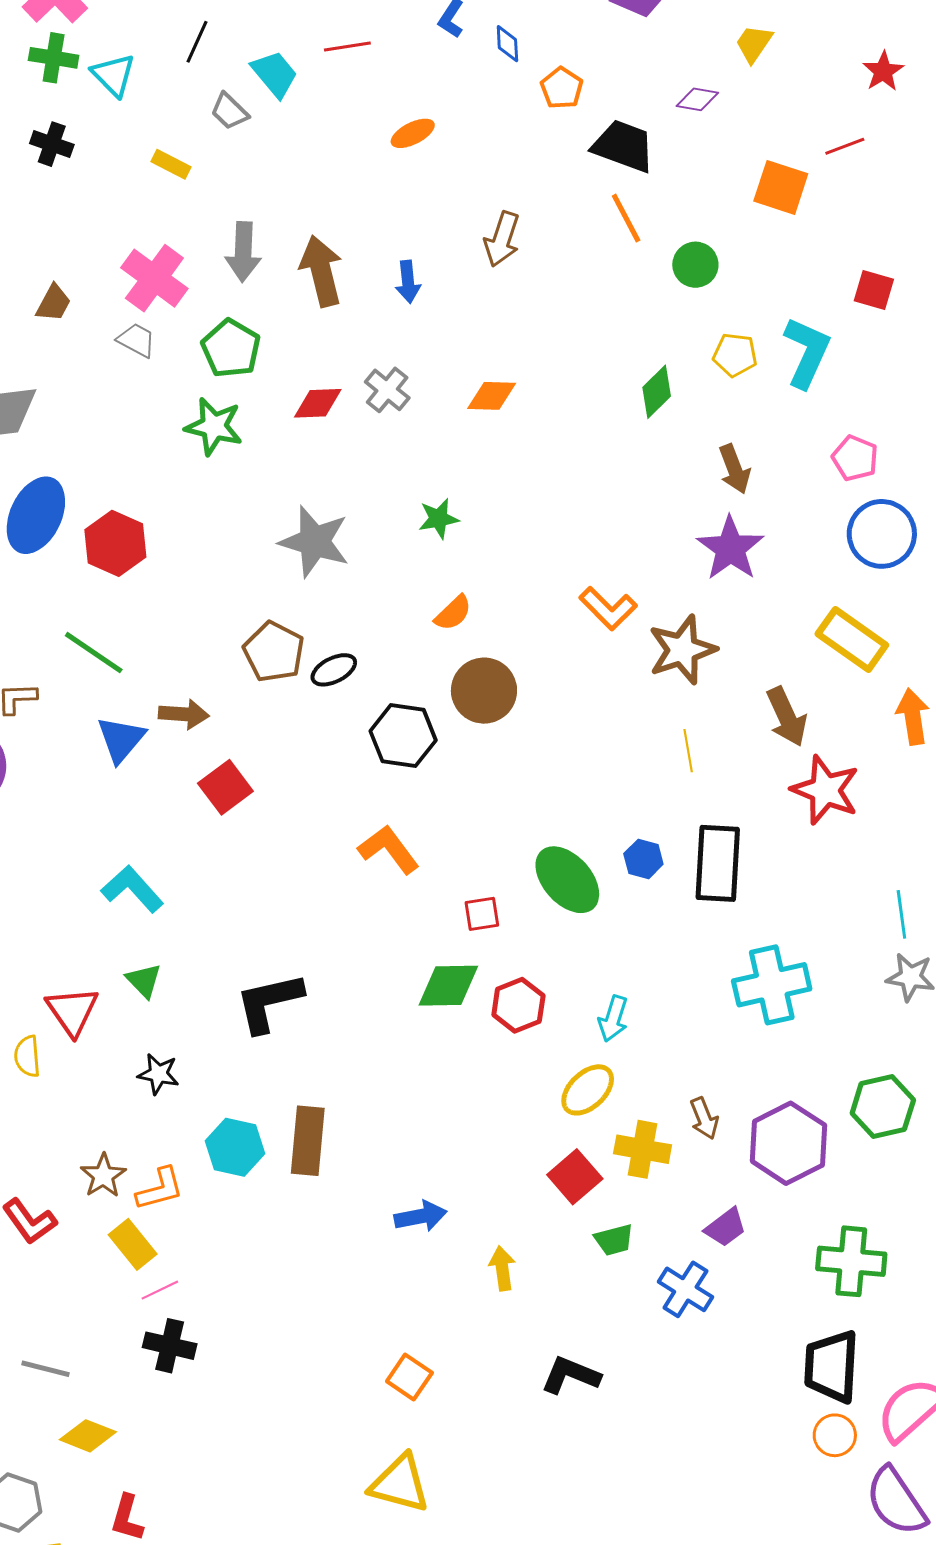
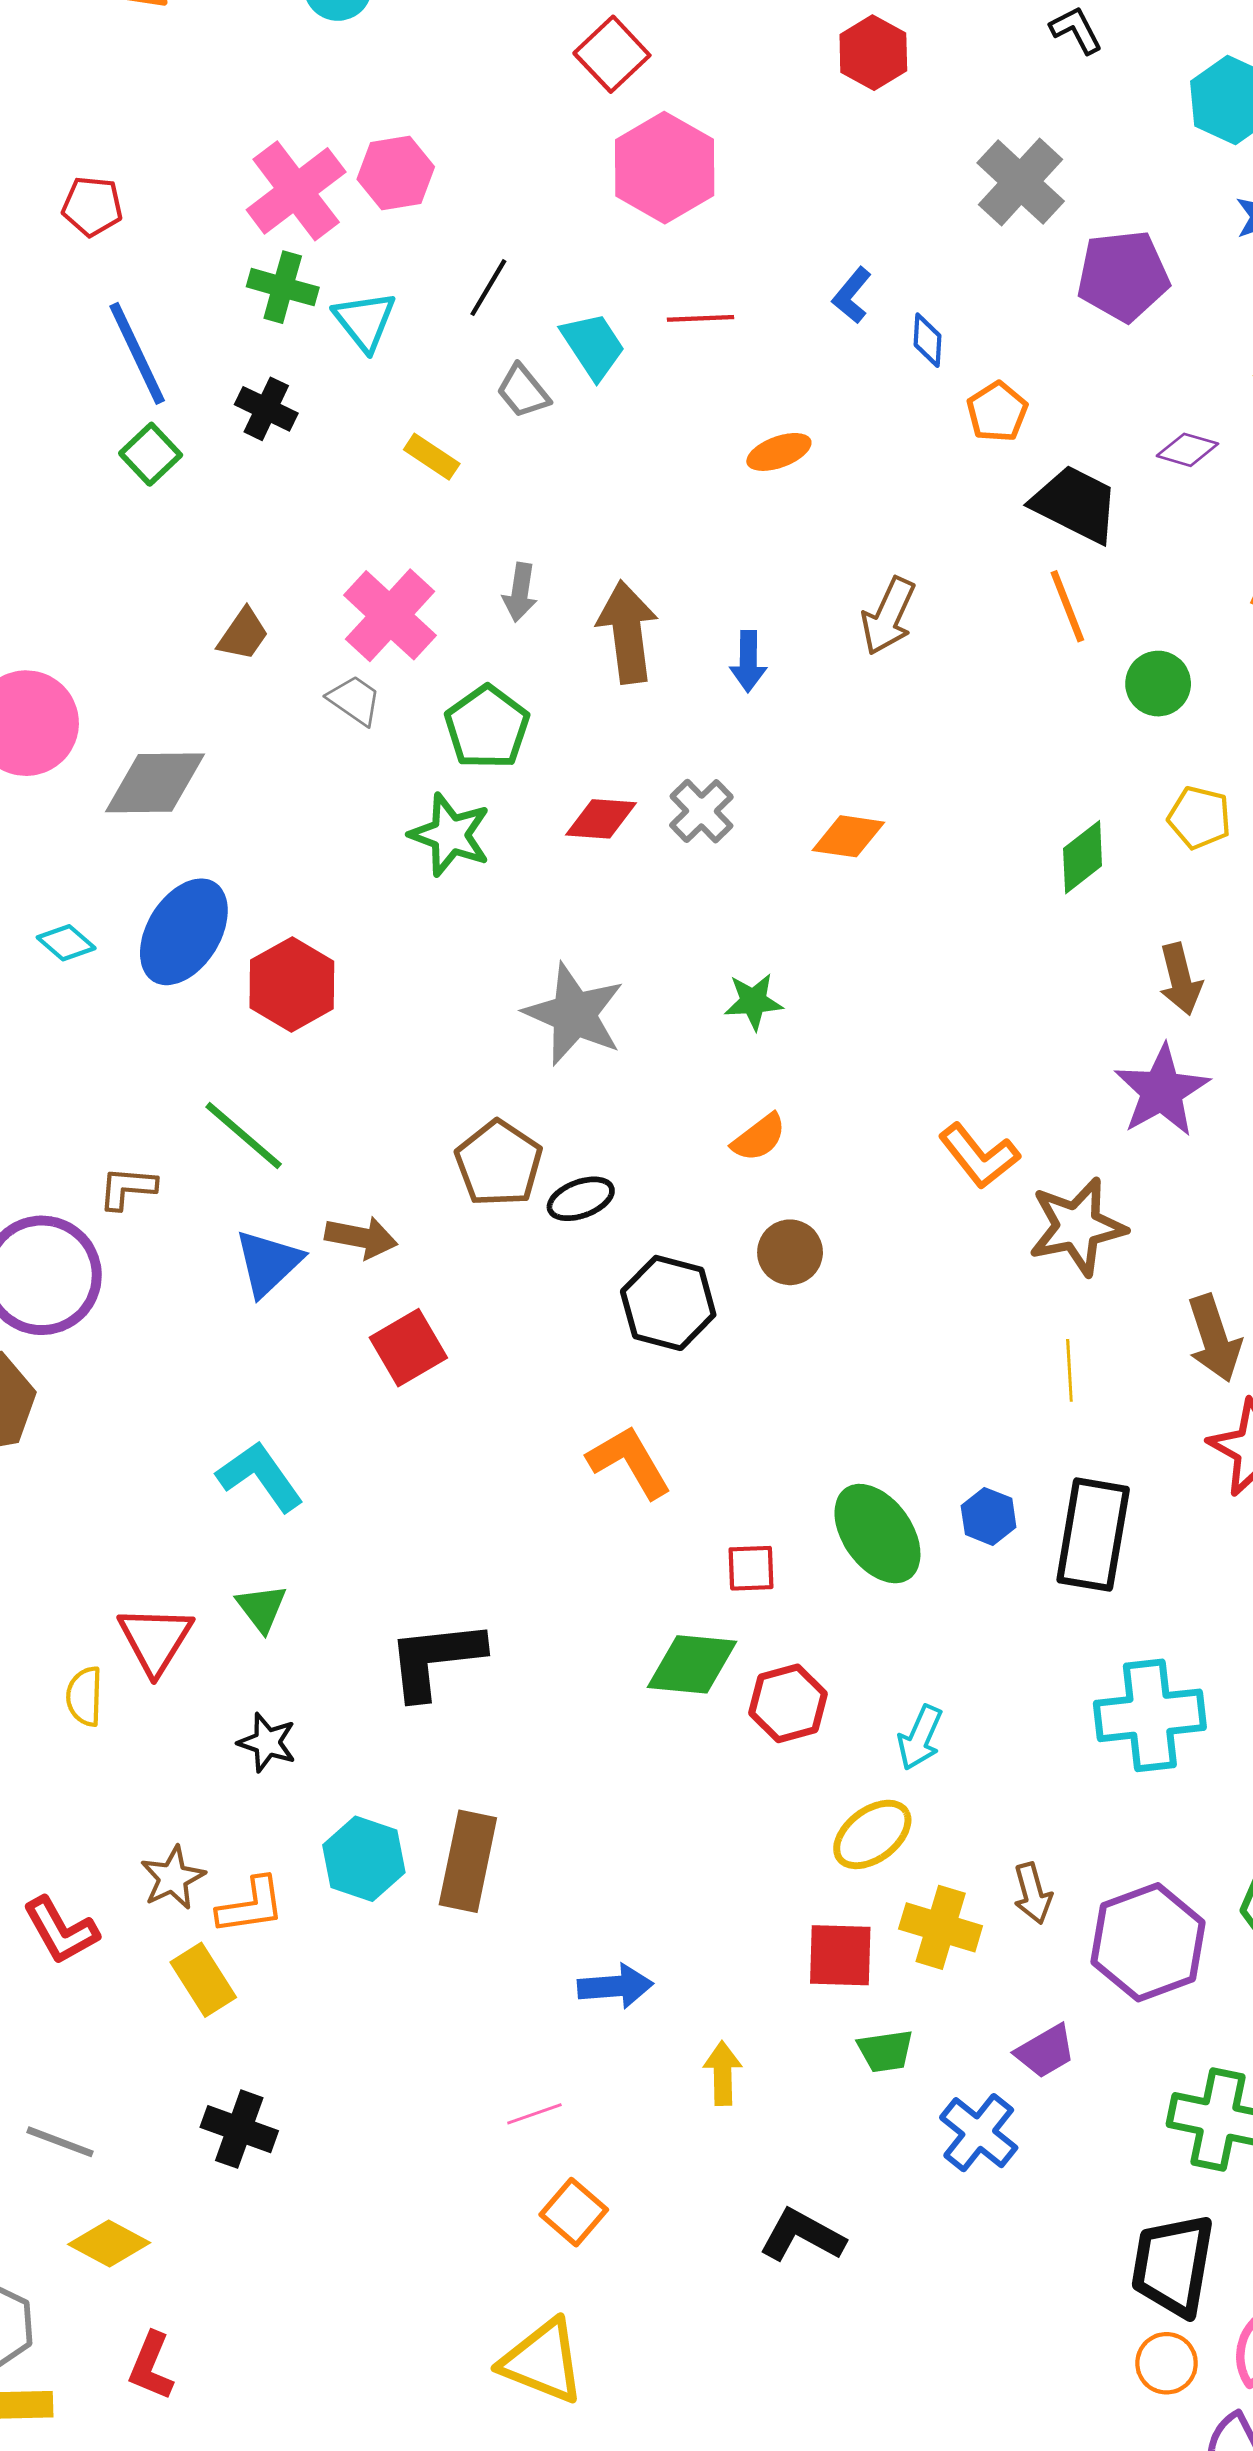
gray arrow: (243, 252) -> (520, 592), size x0.7
brown circle: (484, 691) -> (790, 1252), size x0.7
red square: (575, 1177) -> (840, 1955), turned 36
pink line: (160, 1290) -> (534, 2114), moved

